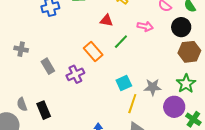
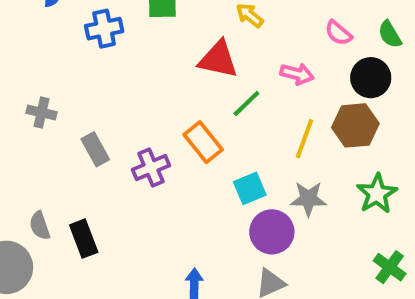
red triangle: (106, 20) -> (218, 59), size x1.5
orange rectangle: (93, 52) -> (203, 142), moved
brown hexagon: (189, 52) -> (355, 125), moved
yellow line: (132, 104) -> (304, 139), moved
purple circle: (174, 107) -> (272, 232), moved

